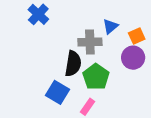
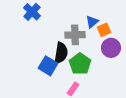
orange square: (137, 36) -> (104, 30), moved
blue square: (58, 92) -> (48, 66), moved

